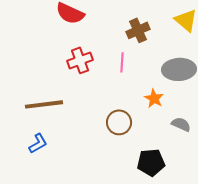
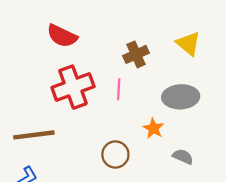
red cross: (80, 60) -> (73, 87), size x1.5

